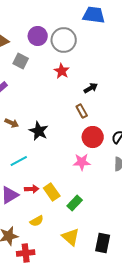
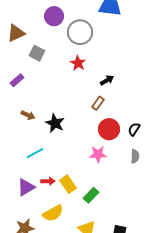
purple circle: (38, 36) -> (54, 16), moved
brown rectangle: (82, 111) -> (98, 103), turned 64
yellow semicircle: (37, 221) -> (53, 213), size x1.5

